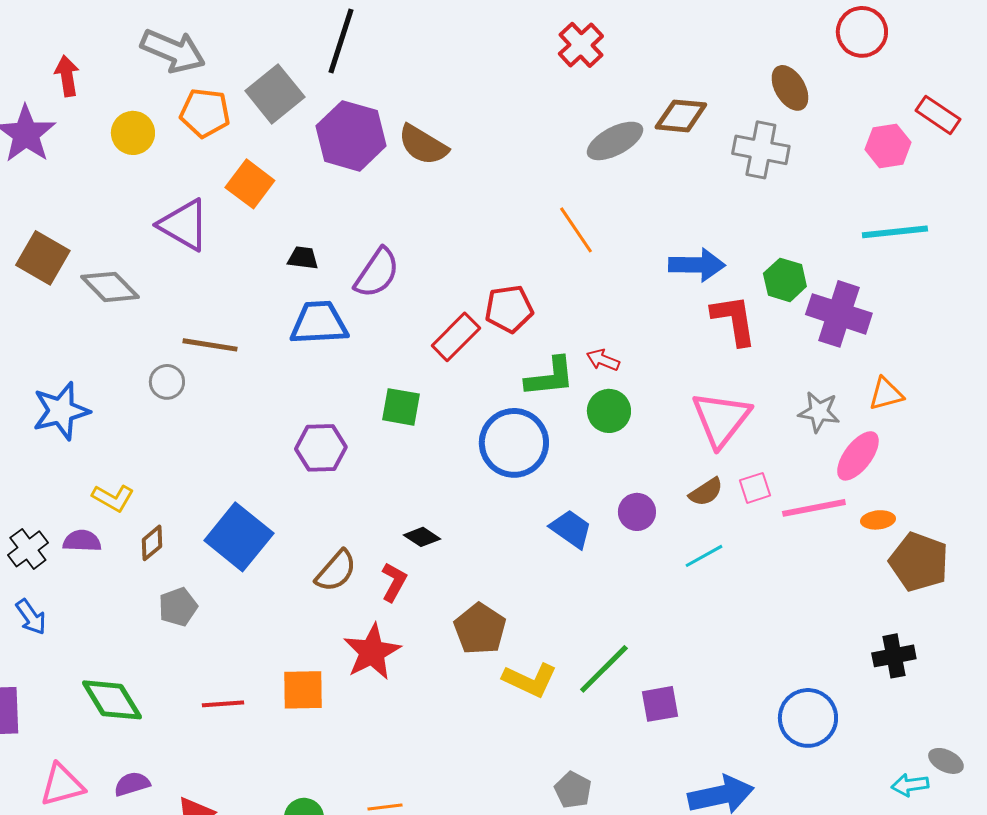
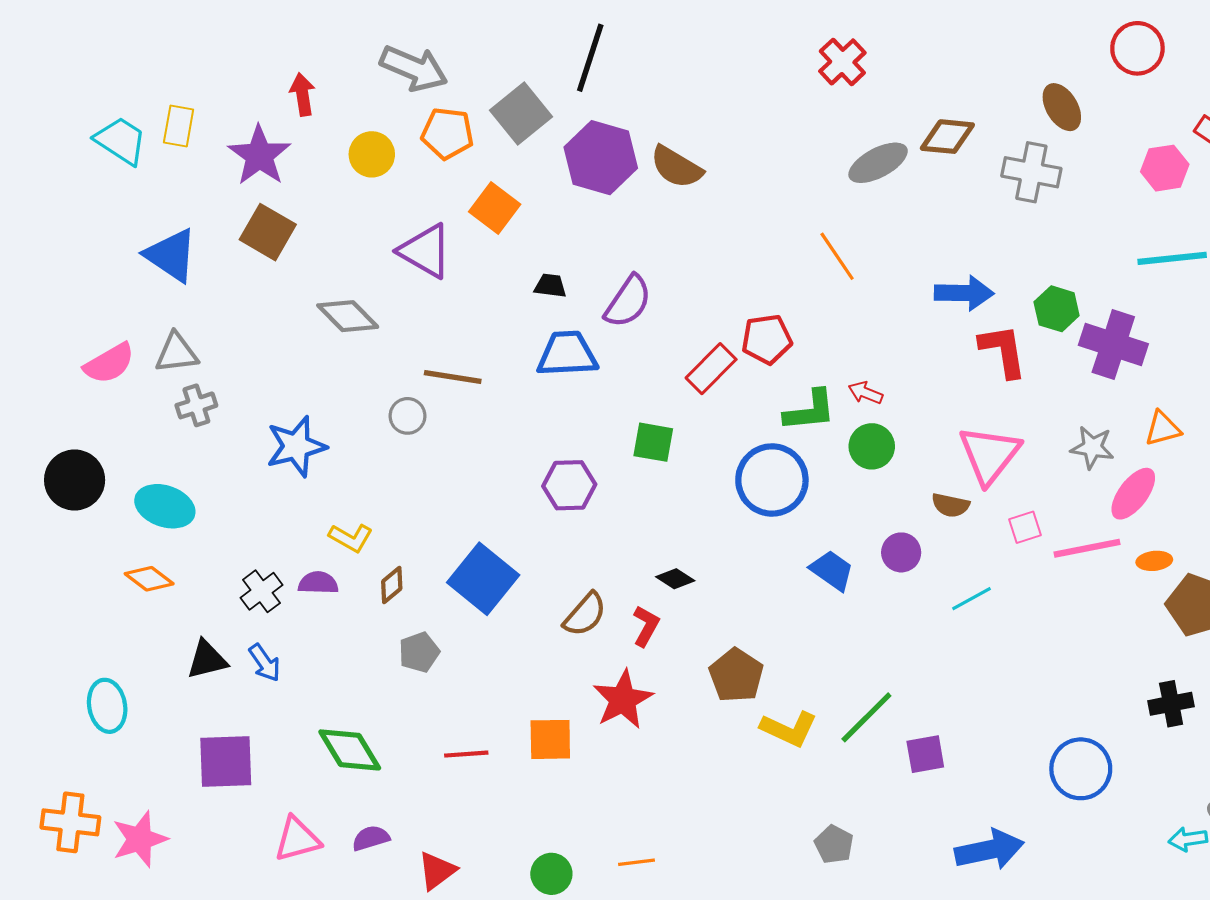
brown square: (43, 258) -> (268, 232), moved
brown semicircle: (706, 492) -> (951, 505), moved, turned 45

